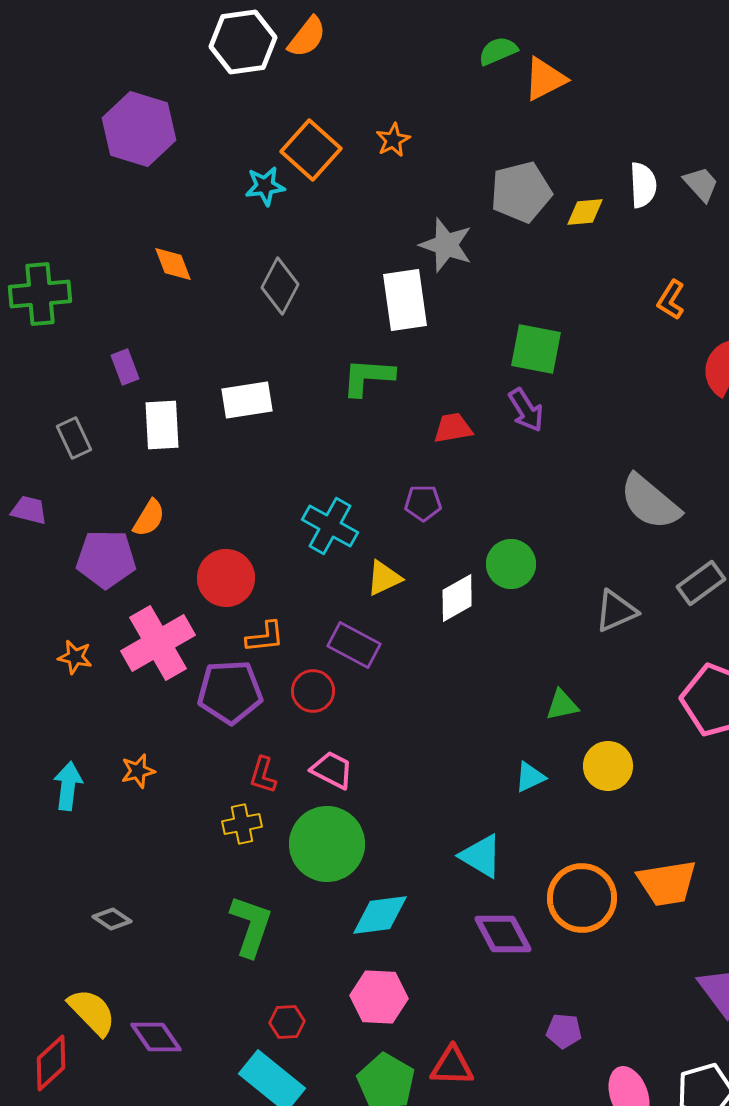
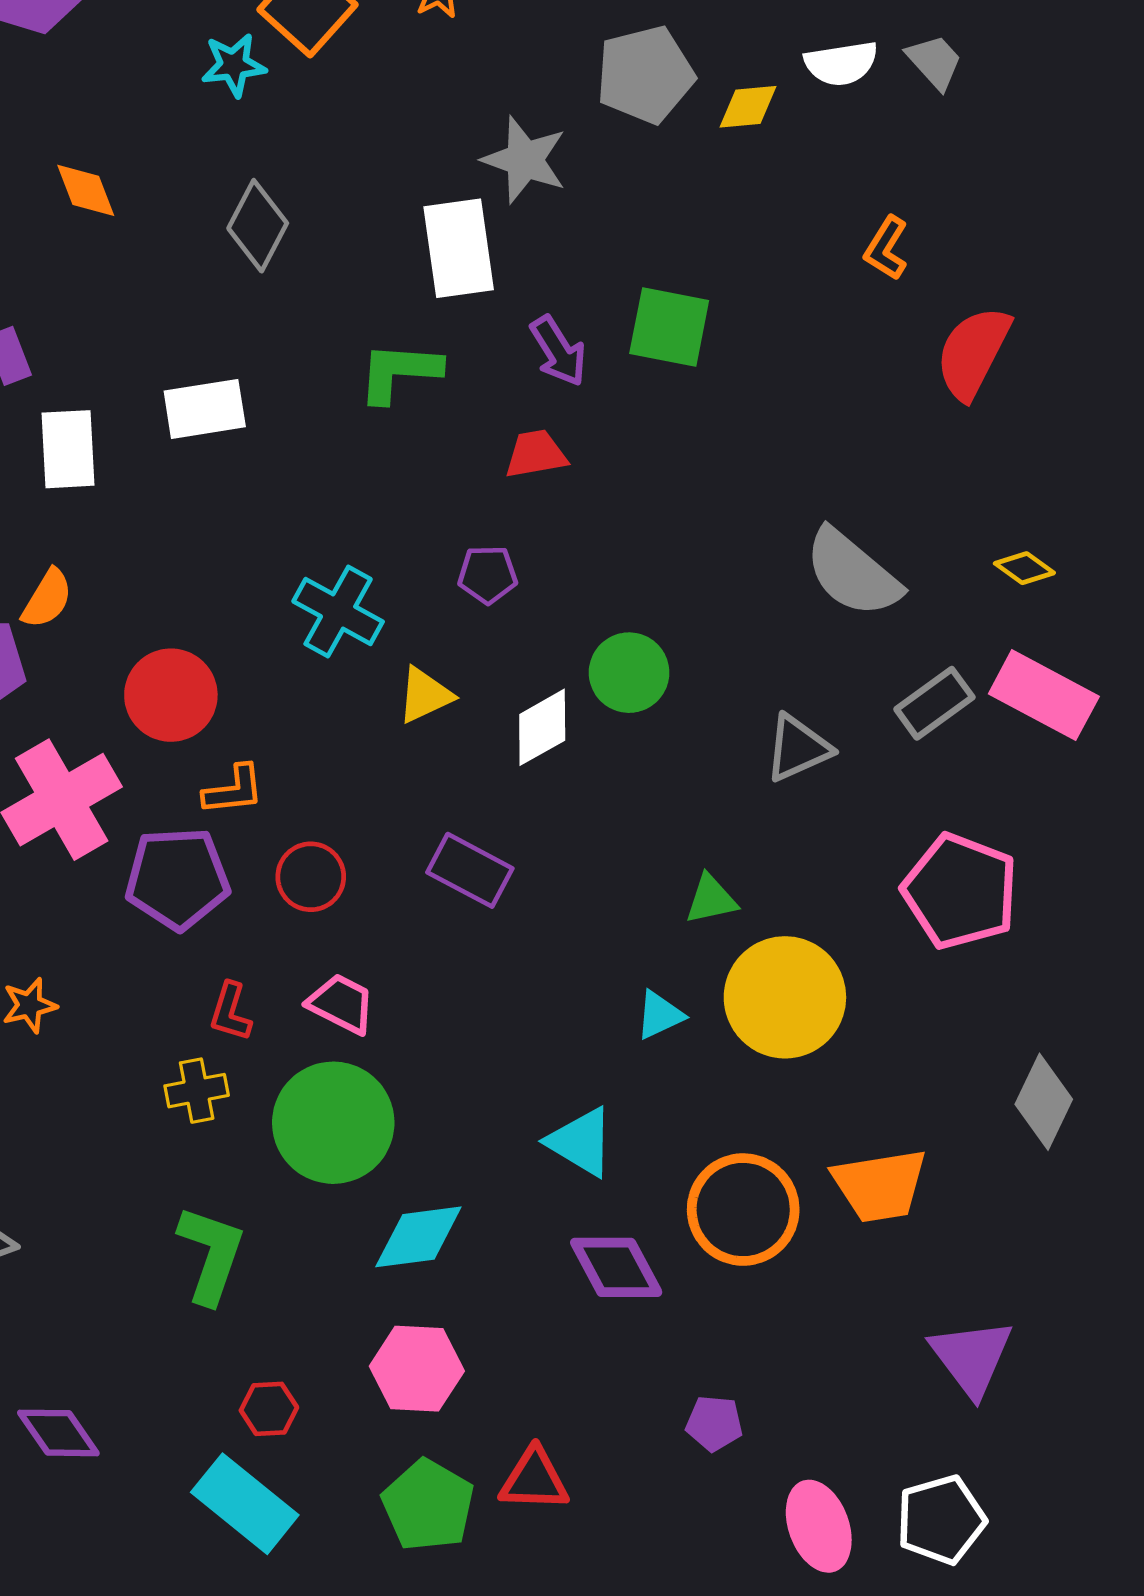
white semicircle: (643, 185) -> (841, 63), turned 84
purple arrow: (526, 410) -> (558, 351), moved
purple rectangle: (354, 645) -> (470, 870), moved
yellow circle: (608, 766) -> (785, 997), size x1.5

